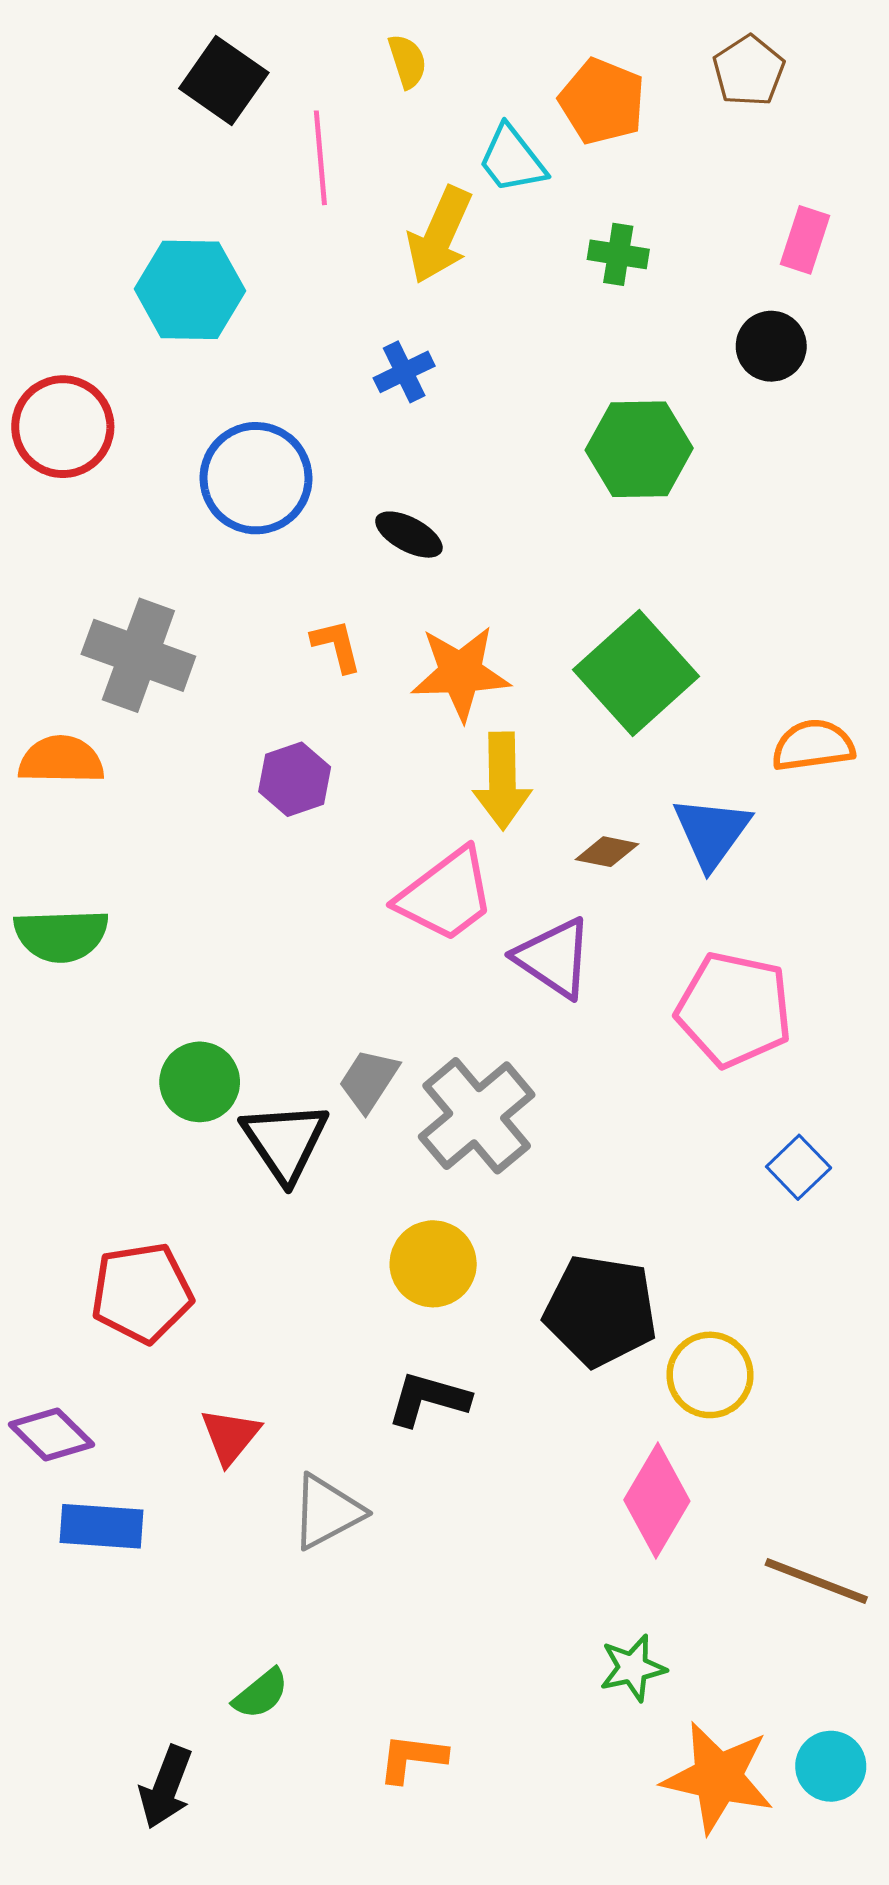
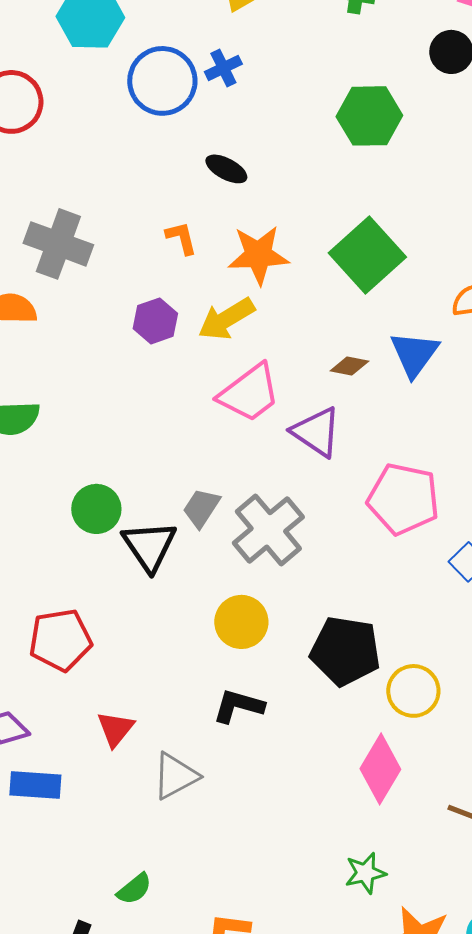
blue circle: (256, 478) -> (162, 81), moved
yellow arrow: (502, 781) -> (226, 319), moved, turned 60
pink pentagon: (734, 1009) -> (403, 499), moved

